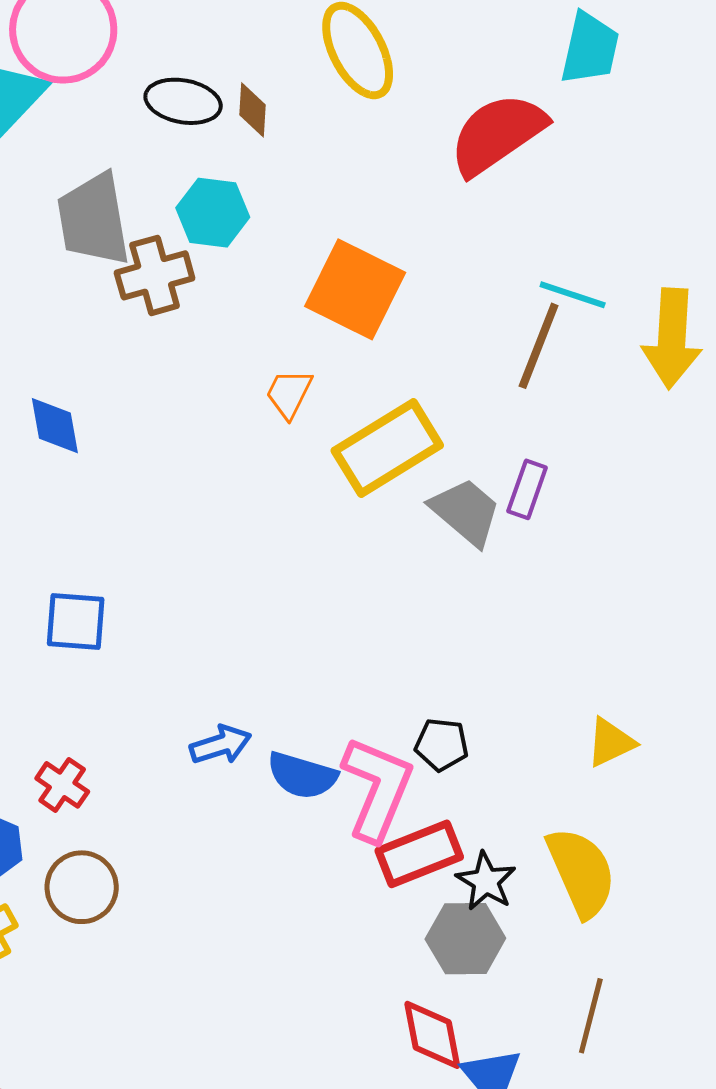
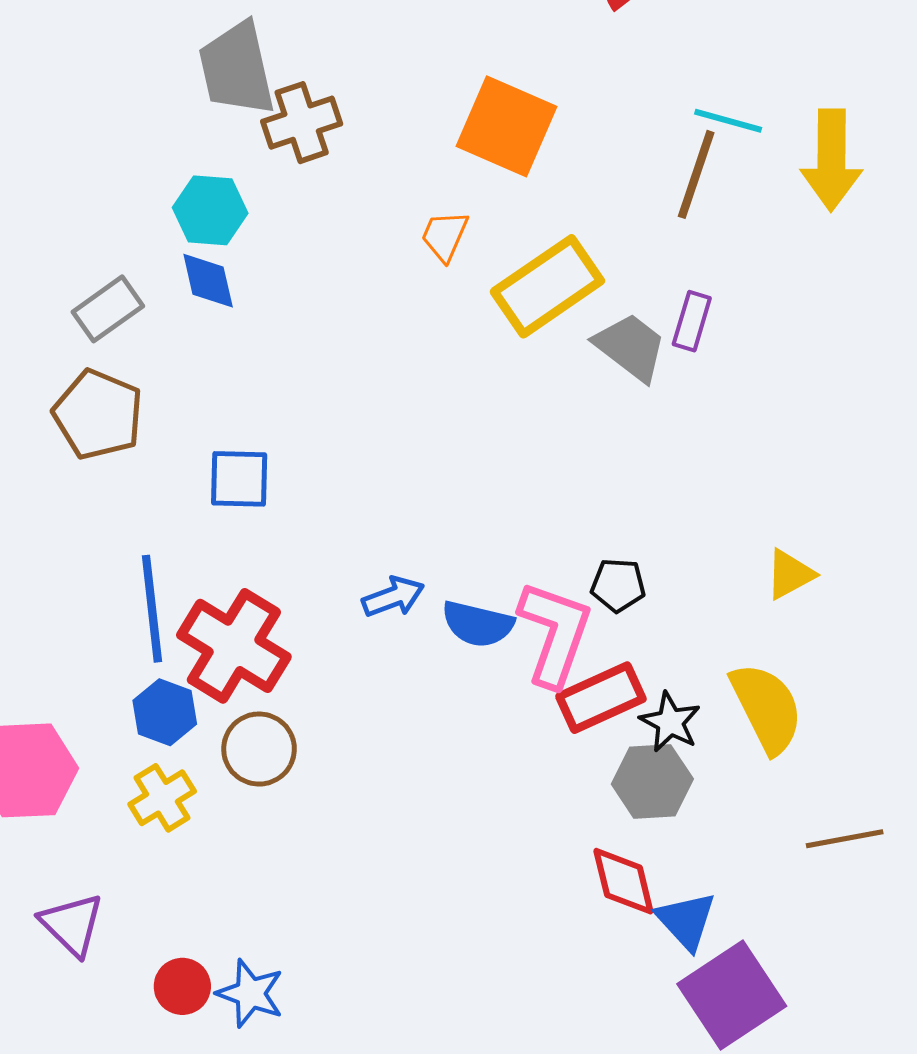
cyan hexagon: (213, 213) -> (210, 210), moved
red cross: (62, 785) -> (234, 646), size x2.0
brown line: (591, 1016) -> (845, 839), moved, turned 68

